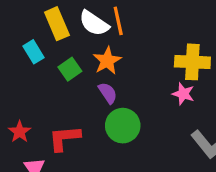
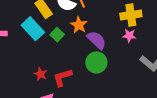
cyan rectangle: (33, 52) -> (33, 29), size x1.6
purple semicircle: (108, 93) -> (97, 40), moved, size x1.5
red star: (20, 132) -> (41, 74), moved

